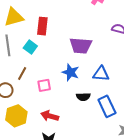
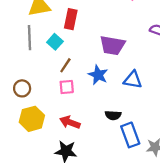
brown line: (22, 74) -> (65, 65), moved
black semicircle: (83, 97) -> (113, 115), moved
blue rectangle: (107, 106) -> (130, 135), moved

